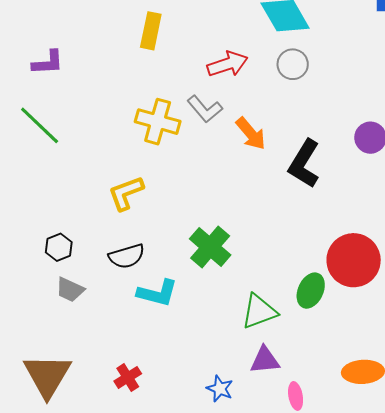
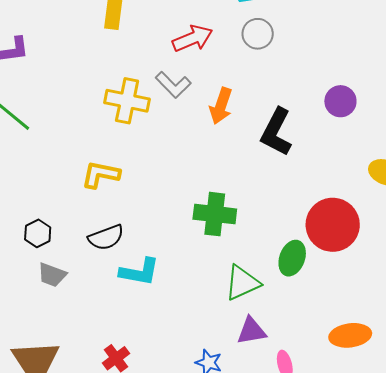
orange arrow: (251, 134) -> (221, 106), turned 63
yellow L-shape: (126, 193) -> (101, 174), turned 36
green cross: (210, 247) -> (215, 214), moved, turned -30

